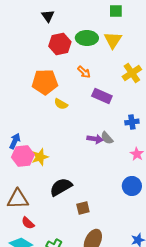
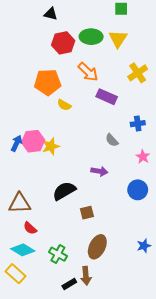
black triangle: (48, 16) -> (51, 14), turned -40
orange arrow: (84, 72) -> (88, 72), size x1.5
purple arrow: (95, 139) -> (99, 171), moved
pink hexagon: (23, 156) -> (33, 141), moved
yellow star: (40, 157) -> (51, 146), moved

